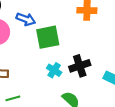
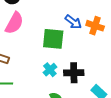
blue arrow: (26, 19) -> (73, 22), moved

